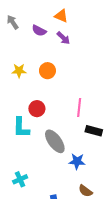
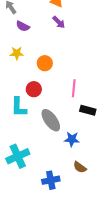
purple semicircle: (39, 31) -> (23, 26), moved
orange circle: (47, 71) -> (45, 63), moved
cyan cross: (20, 179) -> (18, 156), size x1.6

